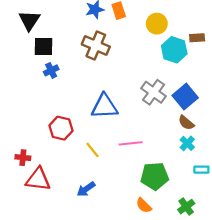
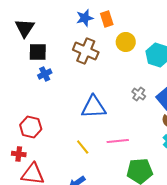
yellow circle: (157, 24) -> (126, 42), moved
gray cross: (154, 92) -> (139, 94), size x0.6
red hexagon: (61, 128) -> (31, 127), moved

